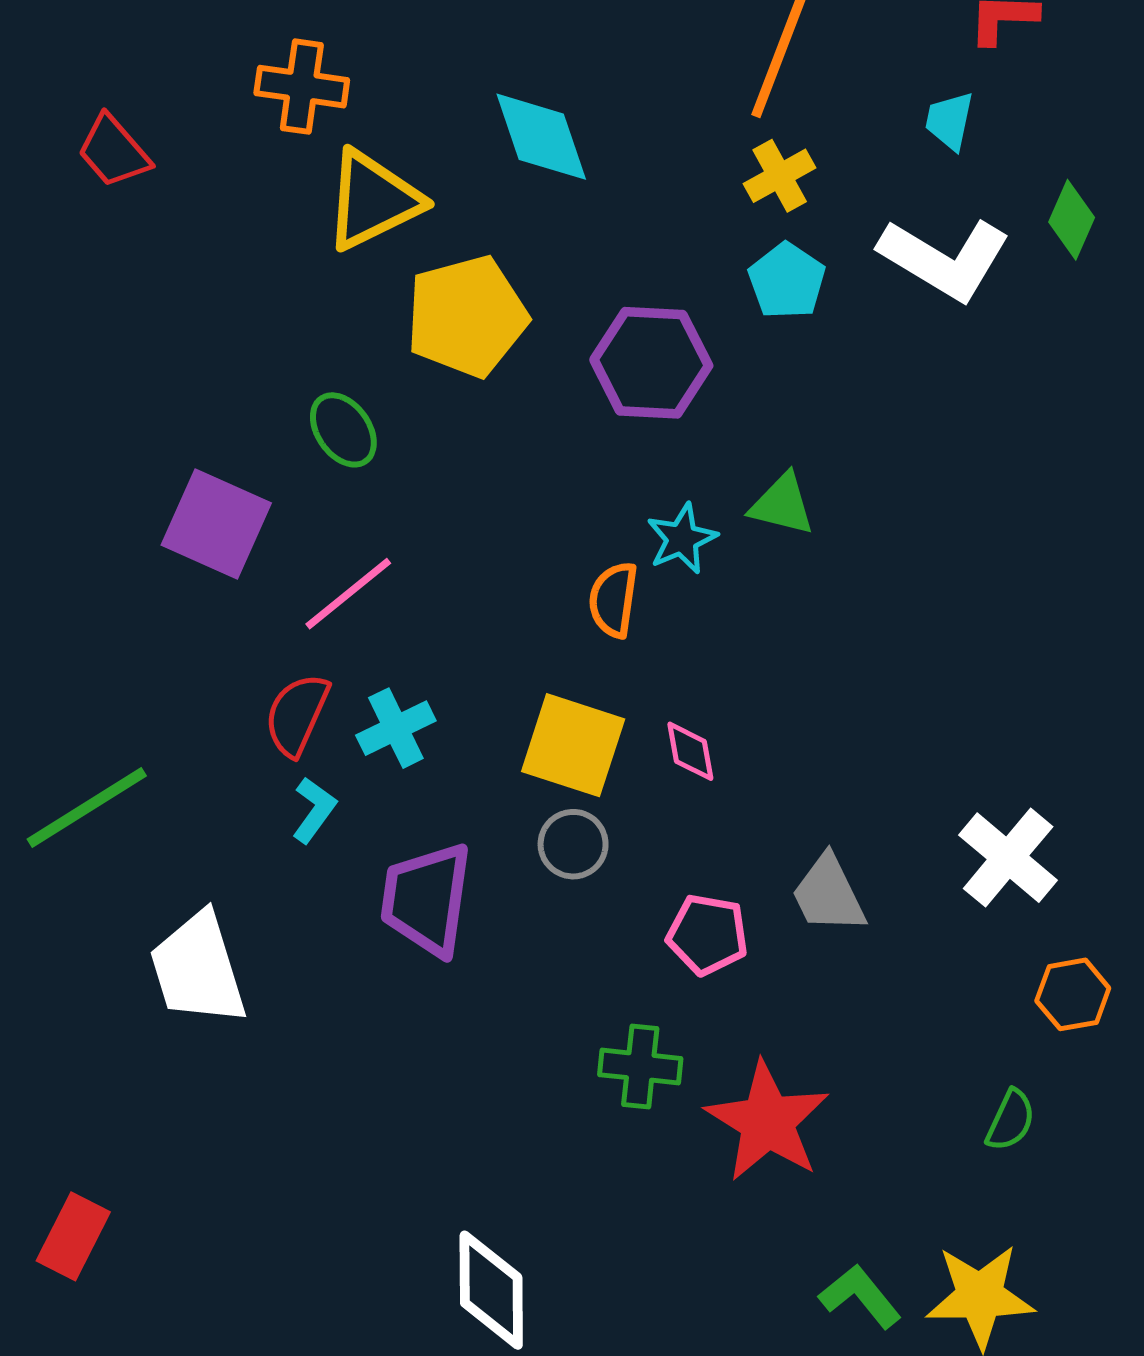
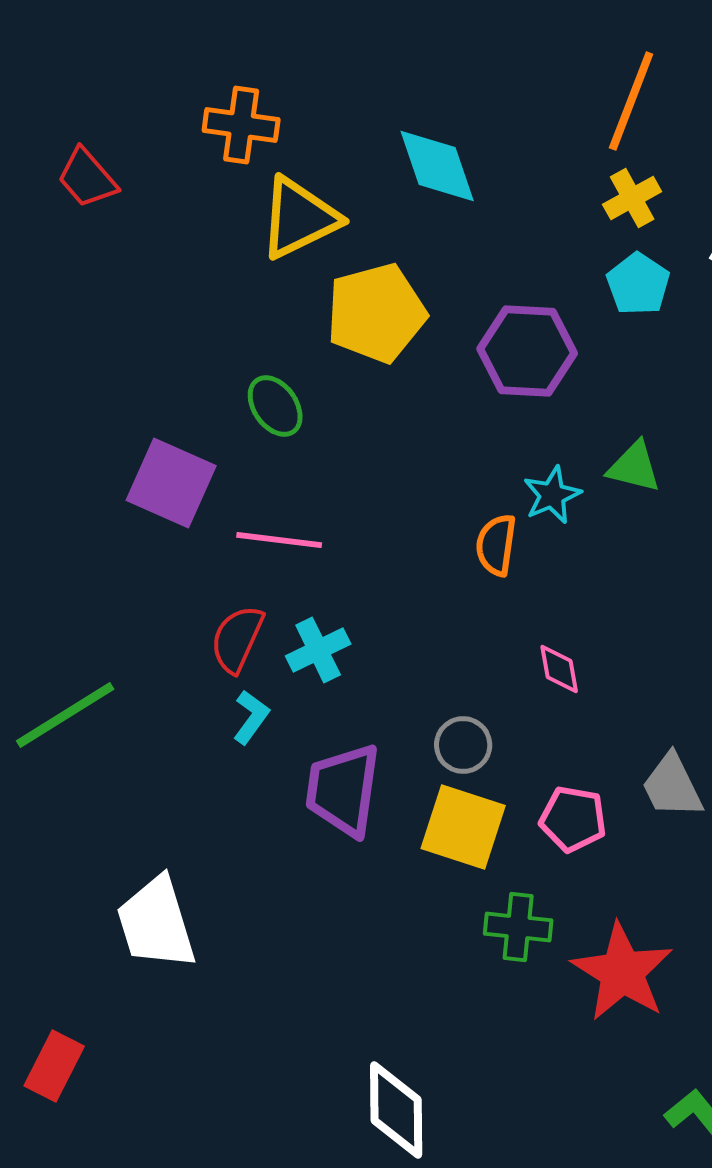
pink line: (348, 594) -> (279, 540), turned 46
yellow square: (573, 745) -> (463, 827), moved
white trapezoid: (198, 969) -> (156, 923), moved

